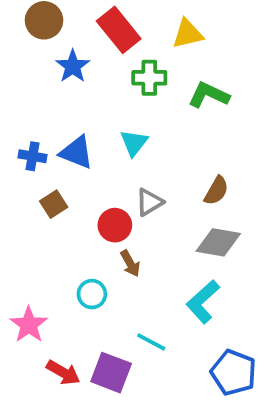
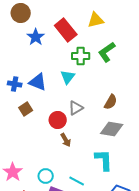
red rectangle: (119, 30) -> (66, 30), moved
green cross: (149, 78) -> (81, 56), moved
green L-shape: (209, 95) -> (107, 52), turned -60
cyan circle: (92, 294) -> (46, 176), moved
cyan L-shape: (203, 302) -> (104, 160), turned 130

